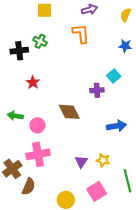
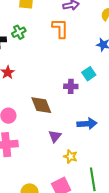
green cross: (40, 41) -> (19, 32), turned 32
purple triangle: (81, 162) -> (55, 136), moved

